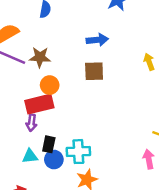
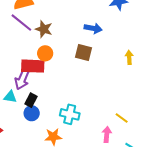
purple arrow: (32, 123) -> (22, 79), size x1.5
cyan cross: (78, 152) -> (70, 114), moved
cyan triangle: (30, 156) -> (10, 97), moved

